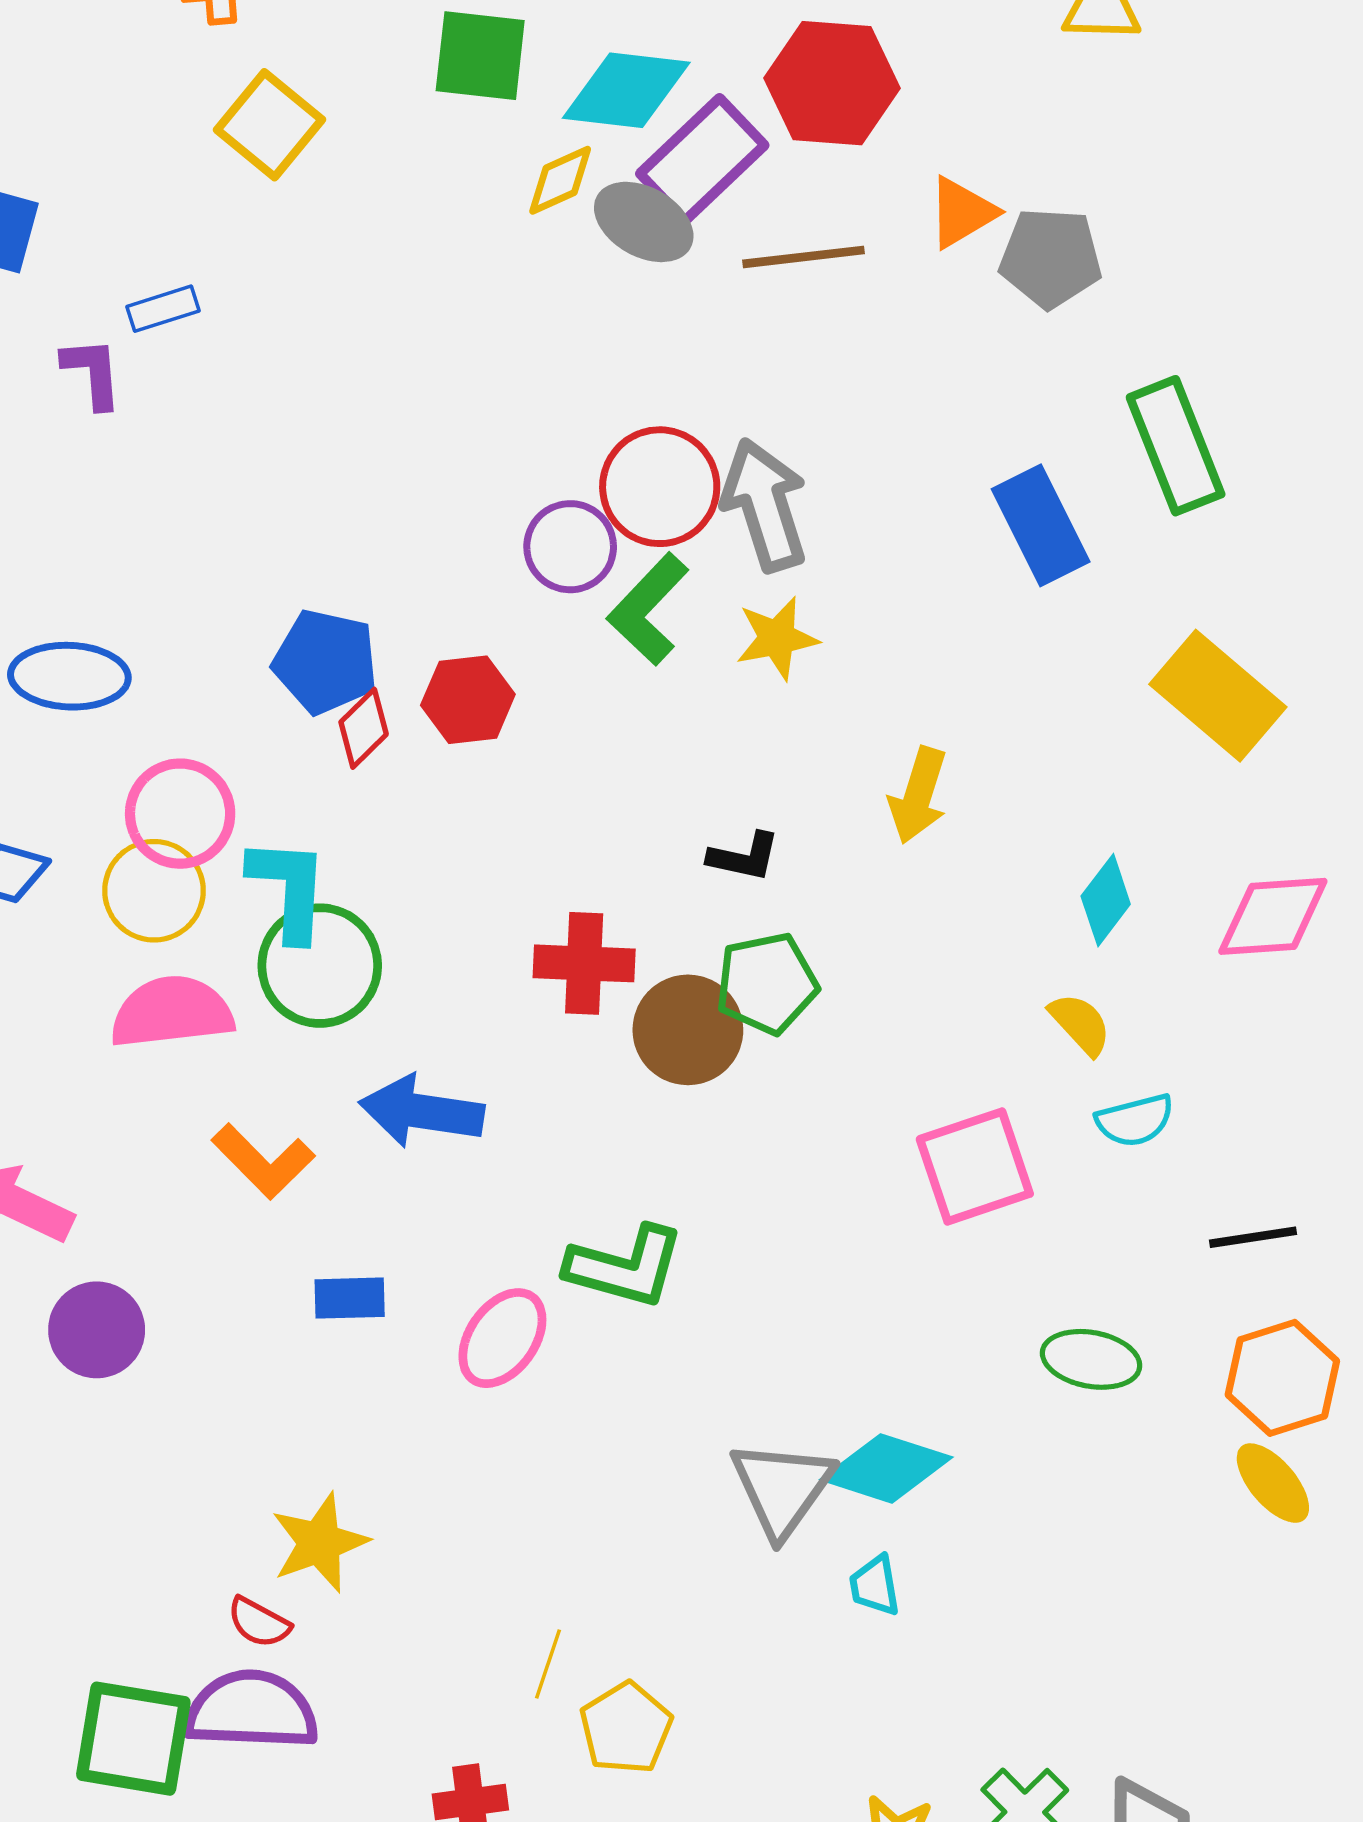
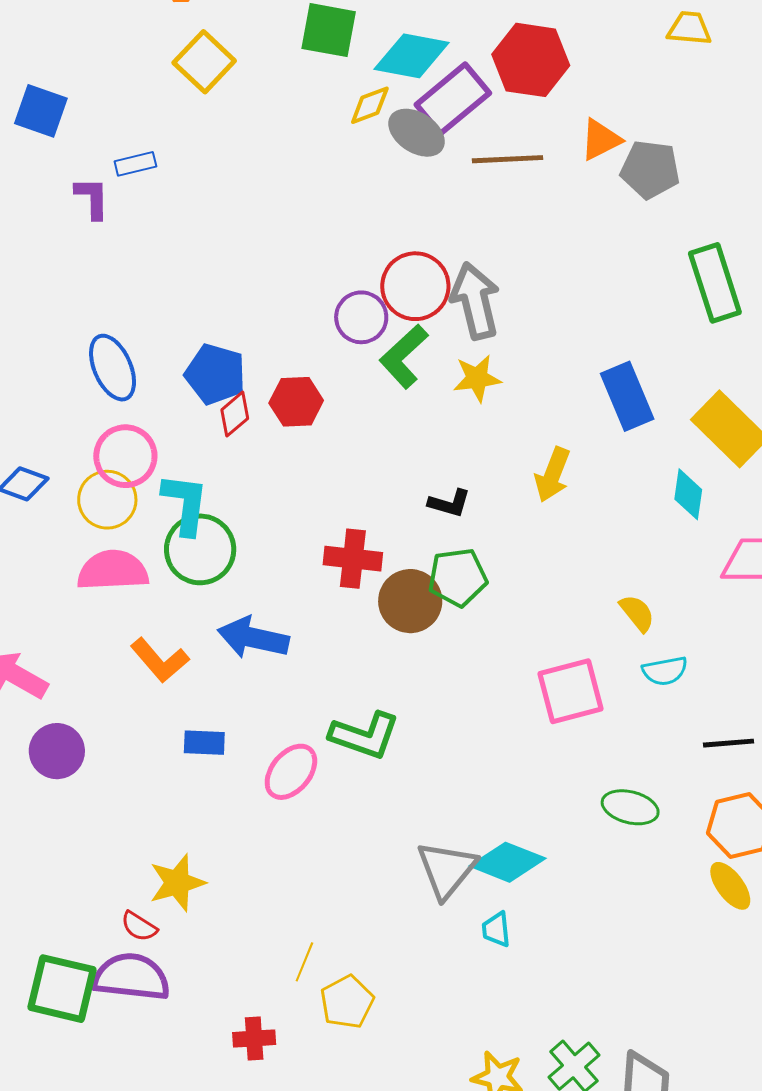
blue rectangle: (1041, 525) -> (627, 396), moved
blue ellipse: (69, 676) -> (113, 368), moved, turned 60
cyan diamond: (1106, 900) -> (688, 494), moved, turned -33

